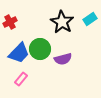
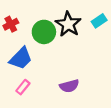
green circle: (40, 49) -> (44, 32), moved
purple semicircle: (63, 59) -> (69, 86), moved

